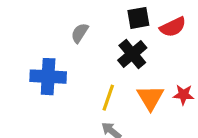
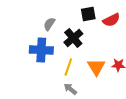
black cross: (132, 54) -> (73, 38), moved
blue cross: (48, 77) -> (41, 50), moved

